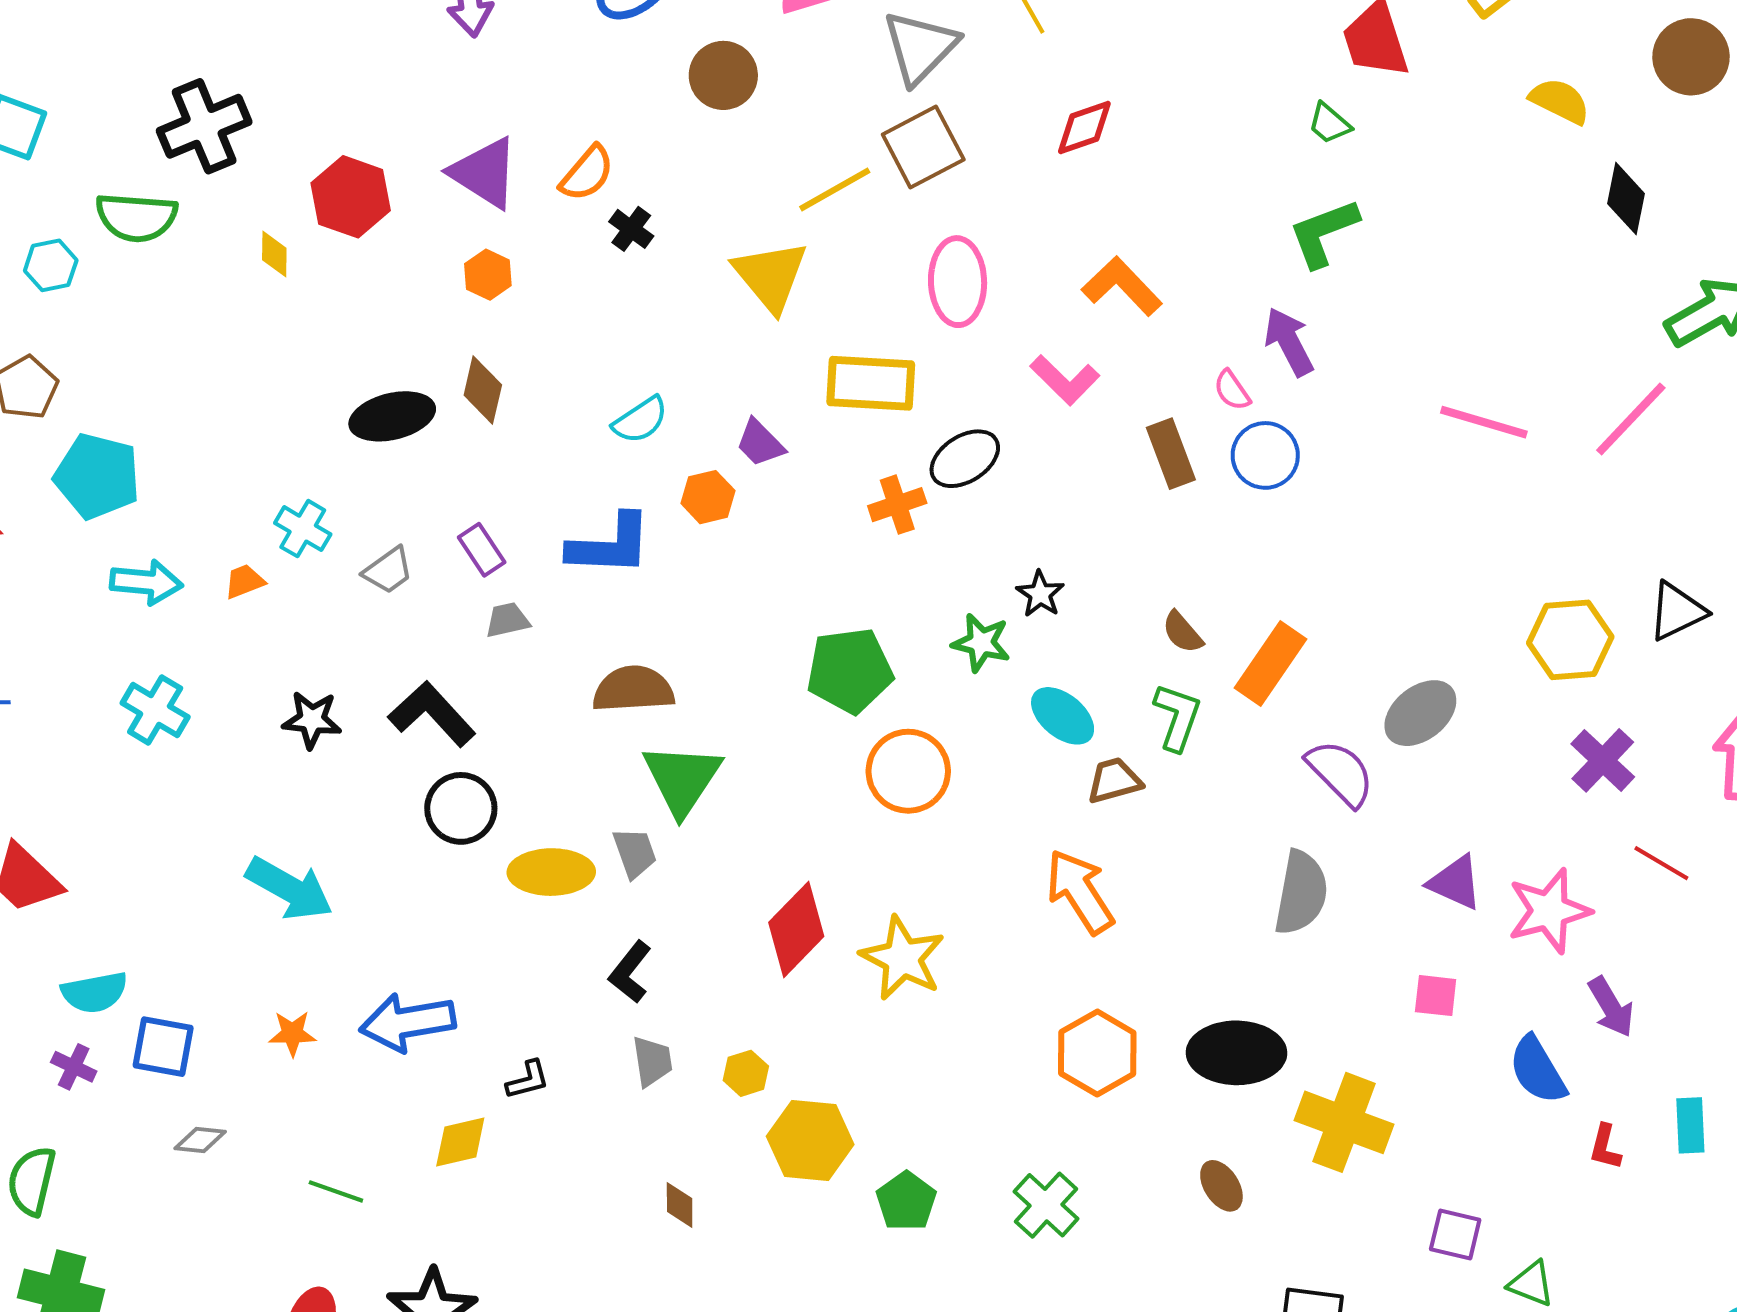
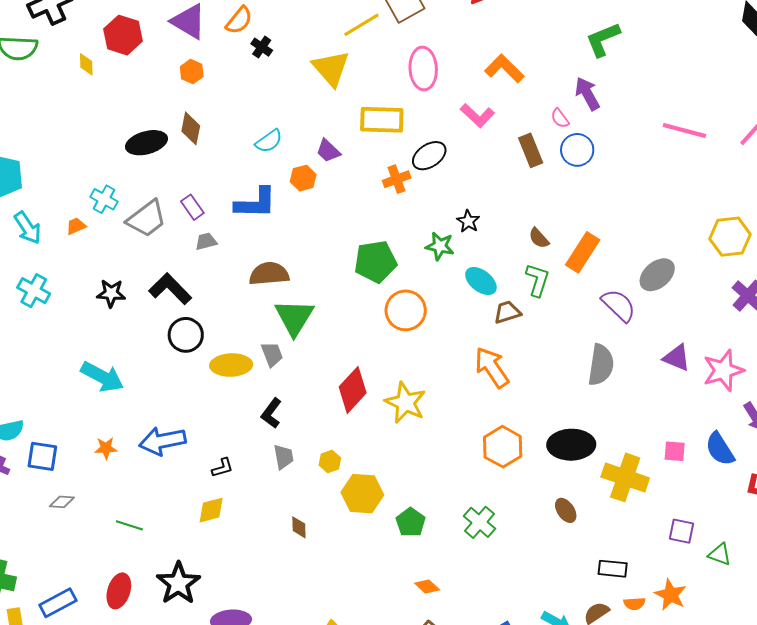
gray trapezoid: (388, 570) -> (147, 219), size x1.6
cyan arrow: (146, 582) -> (28, 228), turned 52
pink square: (1436, 996) -> (675, 451), moved
yellow diamond: (460, 1142) -> (211, 510), moved

